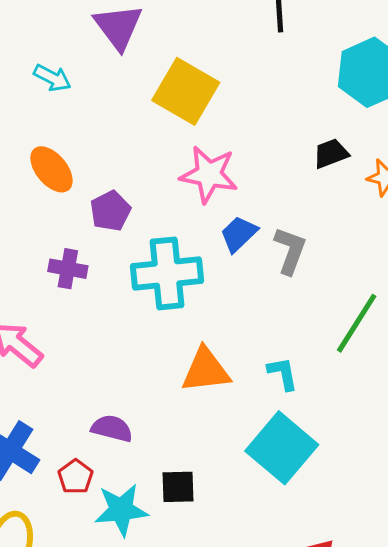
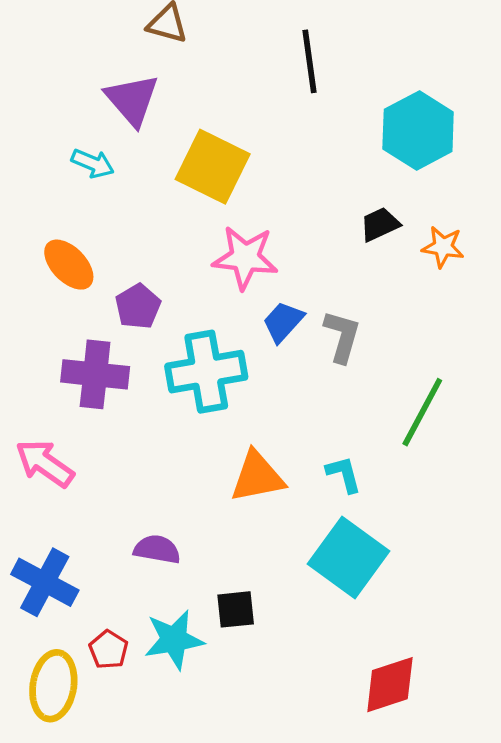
cyan arrow: (52, 78) -> (93, 163), moved
purple cross: (68, 269) -> (95, 374), size x1.5
red pentagon: (75, 477) -> (109, 650), moved

